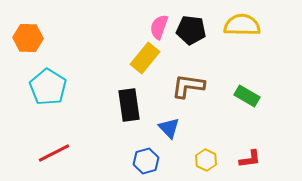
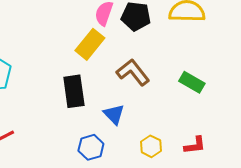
brown L-shape: (188, 86) -> (133, 72), turned 44

